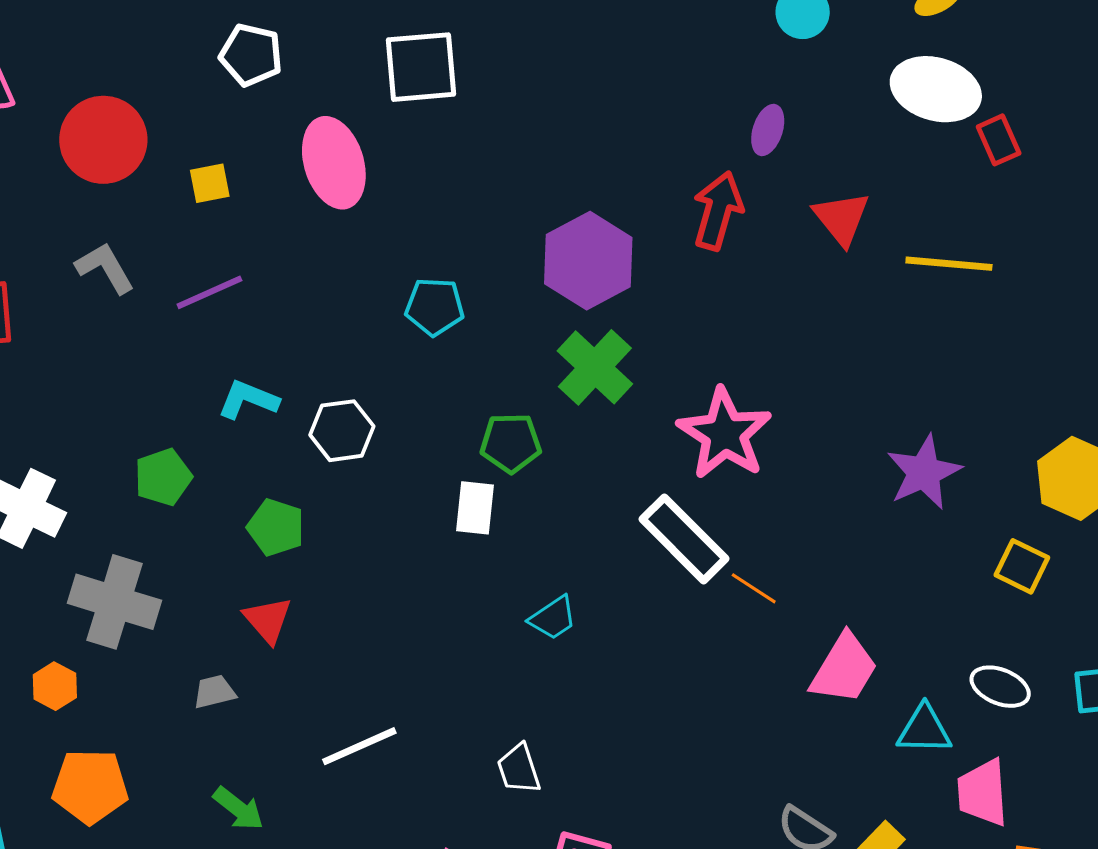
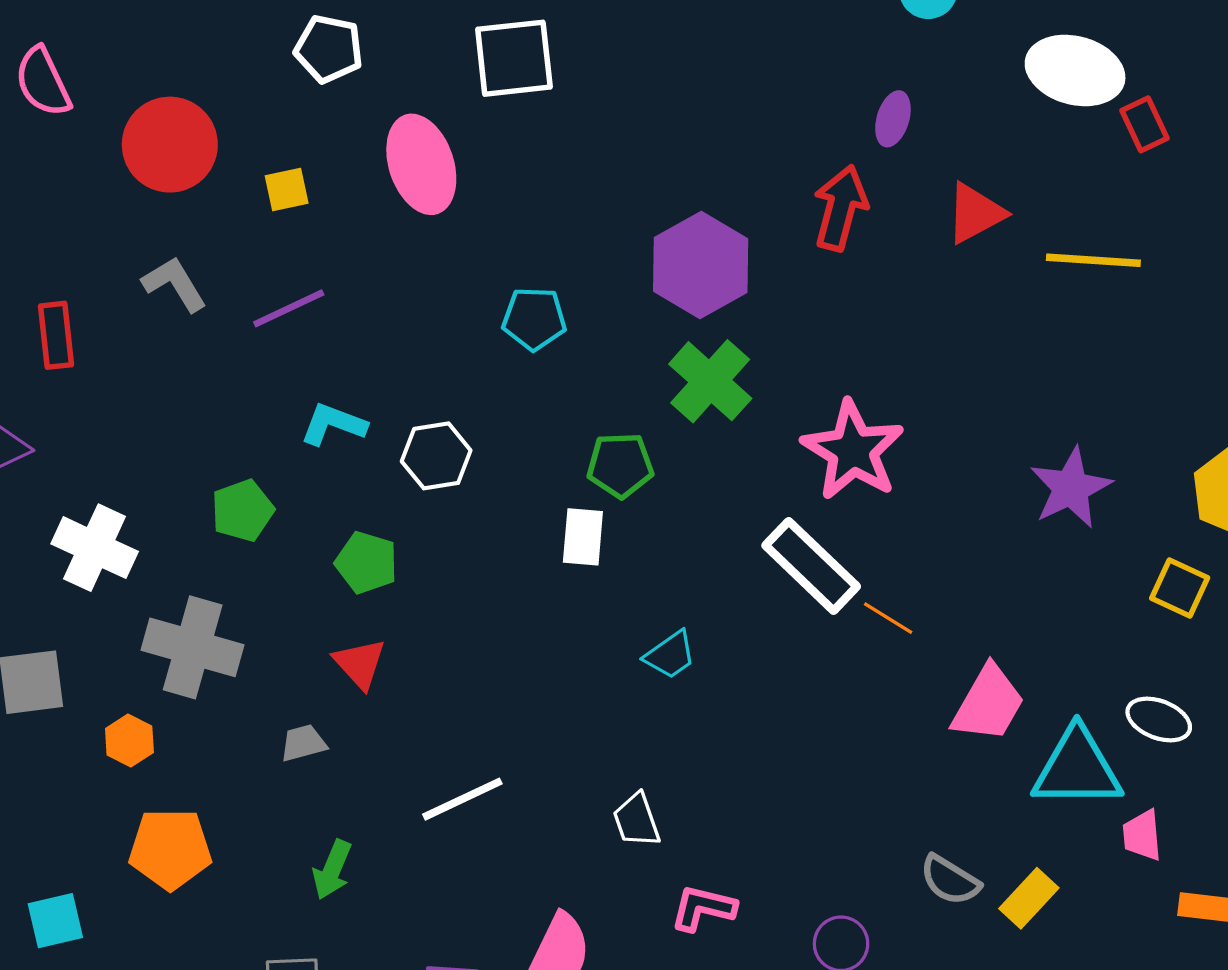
red triangle: (841, 218) -> (975, 213), turned 42
cyan triangle: (924, 730) -> (1077, 768), size x1.5
pink trapezoid: (983, 793) -> (1142, 835), size x0.7
green arrow: (239, 809) -> (332, 870), turned 76

